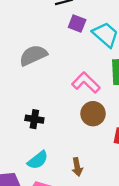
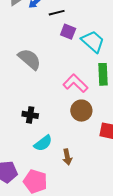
gray semicircle: (33, 55) -> (29, 59), turned 65
cyan semicircle: (38, 160) -> (43, 143), moved

